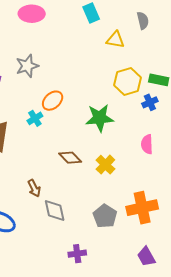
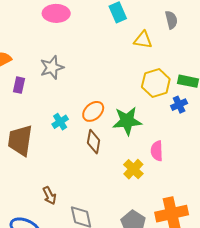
orange ellipse: (53, 101) -> (93, 111), moved
pink semicircle: (147, 144) -> (157, 151), moved
brown diamond: (70, 158) -> (94, 142), moved, turned 55
brown arrow: (34, 188) -> (49, 196), moved

